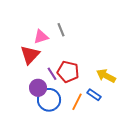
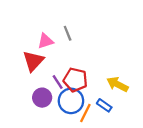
blue circle: (49, 100) -> (71, 101), moved

